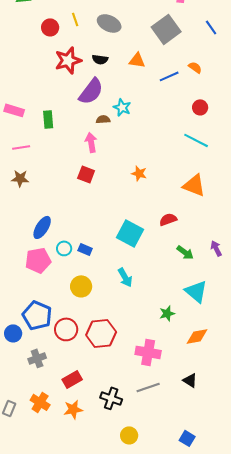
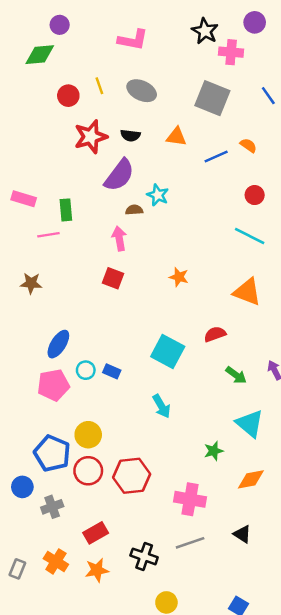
gray square: (166, 29) -> (212, 98), turned -32
pink line: (21, 147) -> (48, 235), moved
yellow circle: (81, 286) -> (88, 435), moved
blue circle: (13, 333) -> (22, 487), moved

